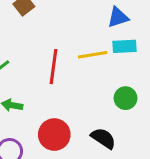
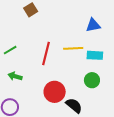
cyan rectangle: (125, 46) -> (95, 55), moved
red circle: (54, 135) -> (55, 92), moved

